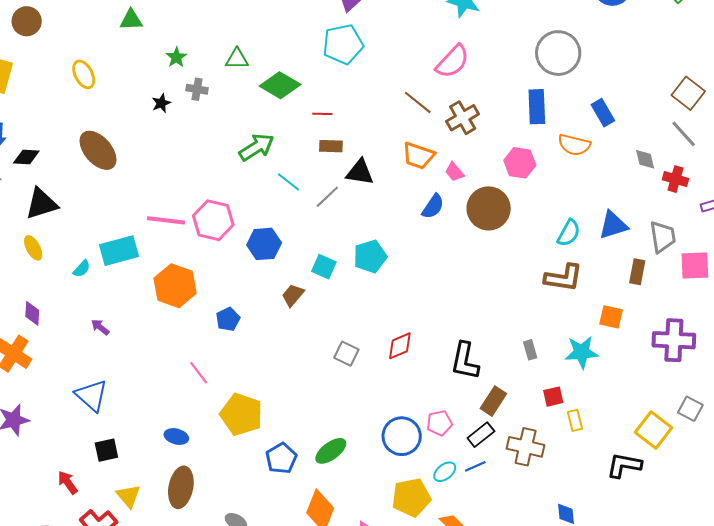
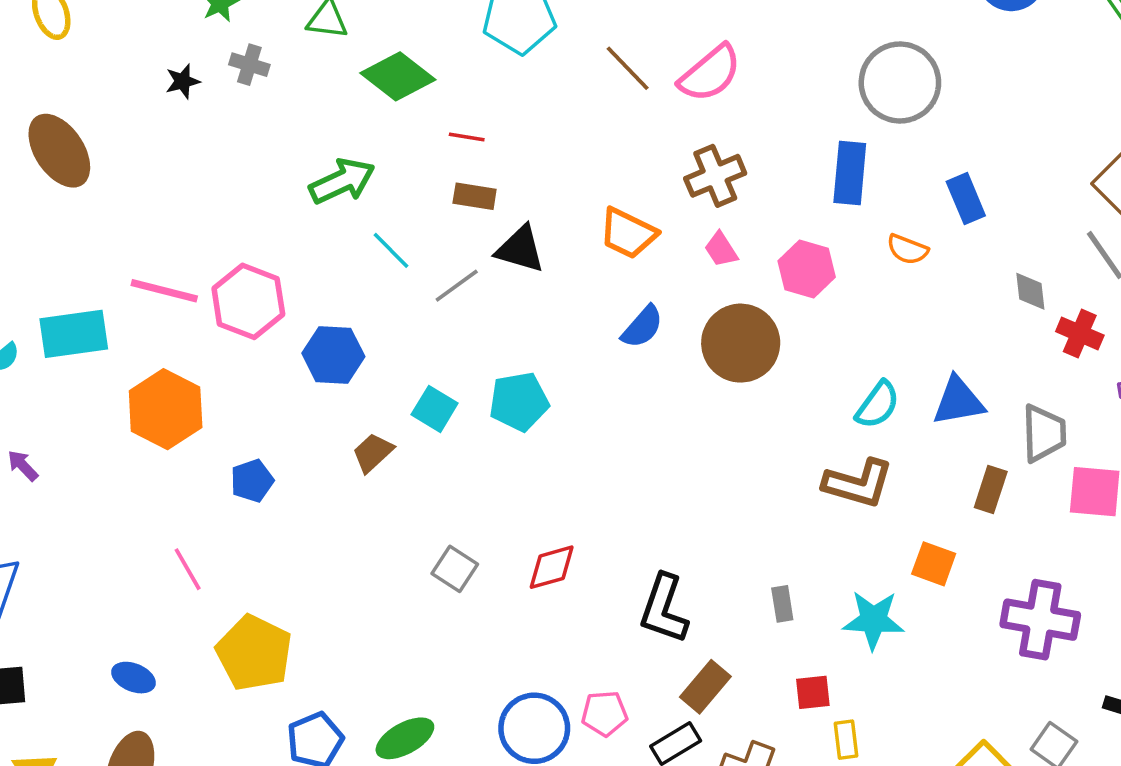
brown line: (418, 102) -> (628, 68), moved
orange semicircle: (574, 145) -> (907, 249), size x0.7
pink trapezoid: (454, 172) -> (721, 249), moved

